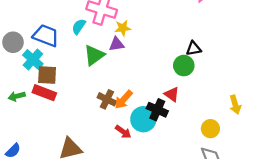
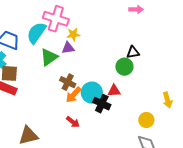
cyan semicircle: (79, 27) -> (36, 33), size x1.6
red triangle: (172, 94) -> (114, 91), turned -40
brown cross: (107, 99) -> (68, 82), moved
cyan circle: (143, 119) -> (92, 93), moved

